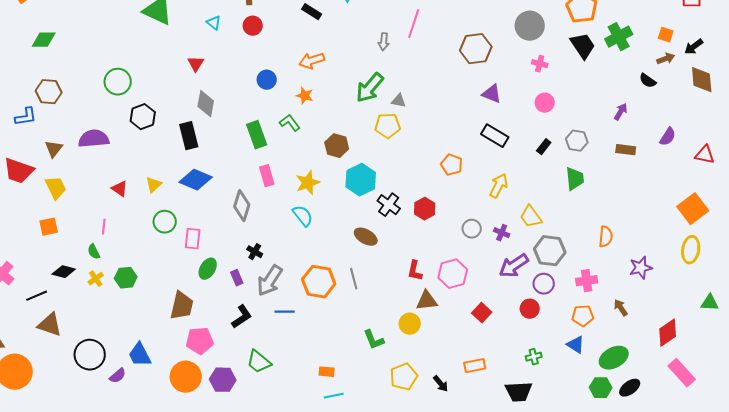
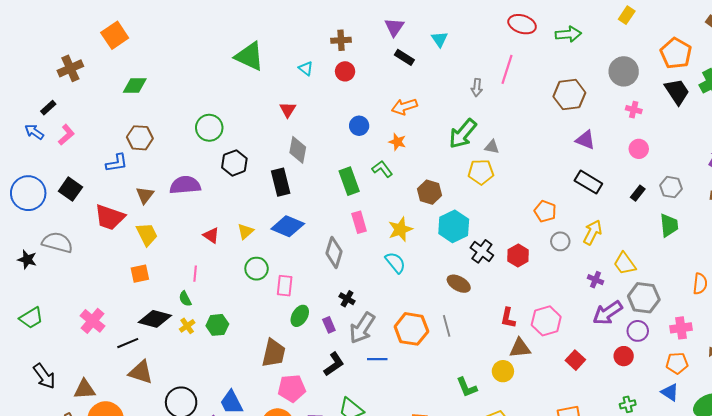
gray circle: (472, 229) -> (560, 241), moved
black diamond: (64, 272) -> (155, 319), size x1.4

